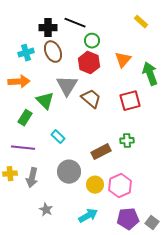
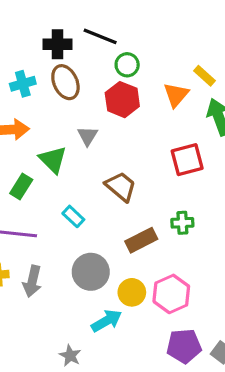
yellow rectangle: (141, 22) -> (204, 76), moved
gray triangle: (67, 86) -> (88, 136), size x0.6
brown trapezoid: (91, 99) -> (121, 186), moved
gray star: (46, 210) -> (70, 356), moved
cyan arrow: (88, 216) -> (107, 321), moved

